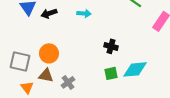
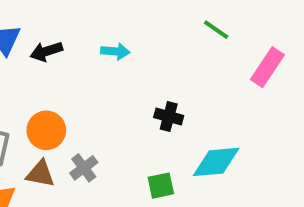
green square: (111, 73) -> (161, 186), moved
gray cross: (68, 82) -> (84, 168), moved

